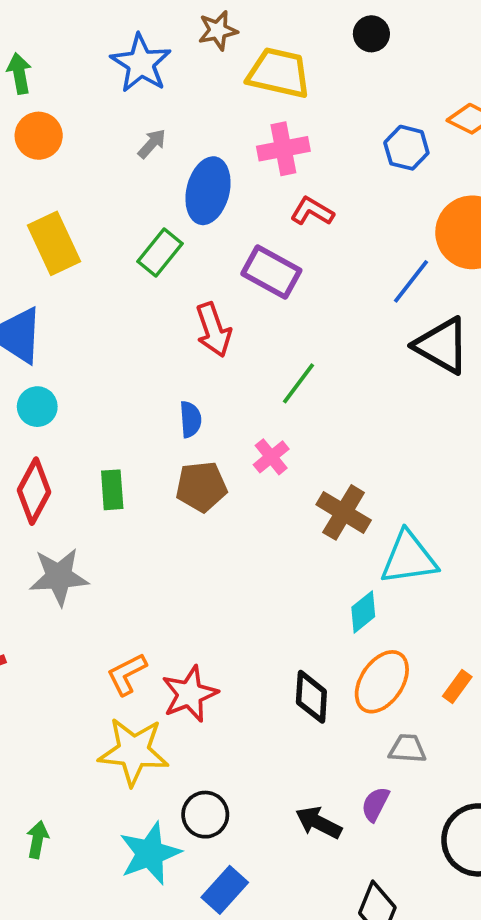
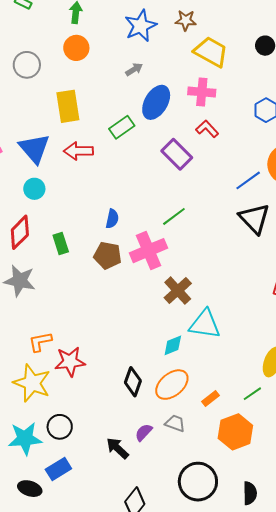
red arrow: (213, 330) -> (78, 151), moved, turned 92
pink cross: (271, 457) -> (149, 251), size x1.8
green rectangle: (112, 490) -> (61, 243), turned -30
purple semicircle: (375, 804) -> (144, 432), moved

